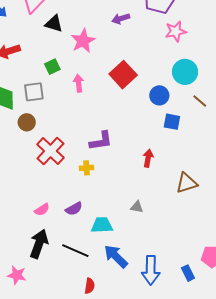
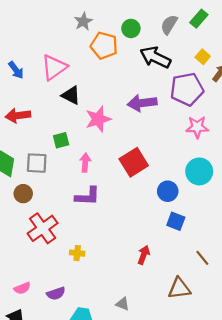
purple arrow: (121, 19) -> (142, 103), size x1.5
brown line: (200, 101) -> (202, 258), moved
purple L-shape: (101, 141) -> (87, 196), moved

